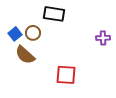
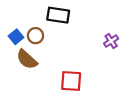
purple cross: (103, 38) -> (111, 41), turned -32

